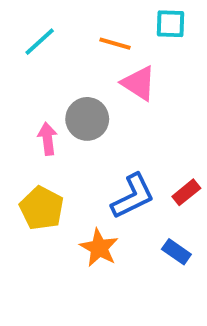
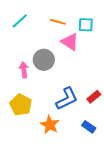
cyan square: (170, 24) -> (86, 25), moved

